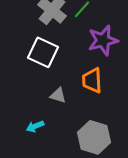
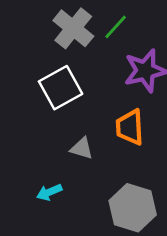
white square: (43, 52) -> (61, 88), turned 36

